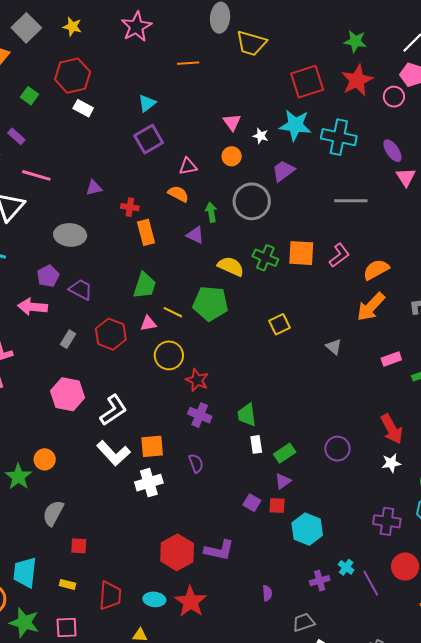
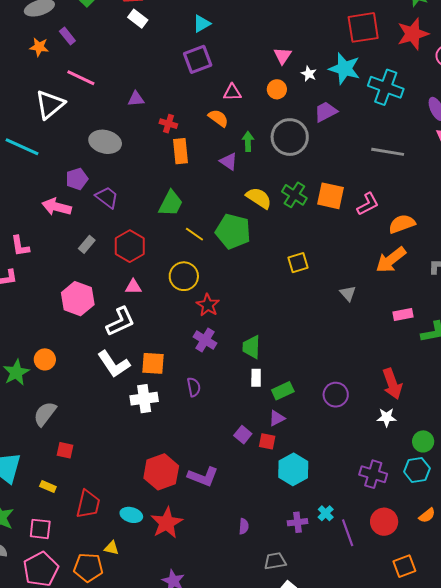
pink triangle: (148, 323) -> (133, 287), moved

